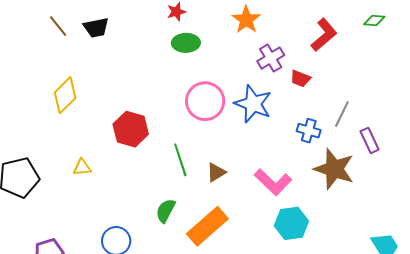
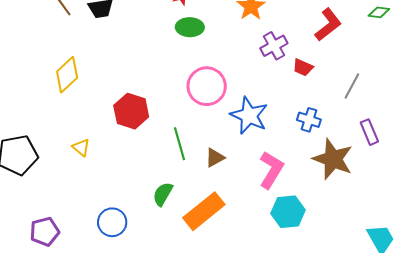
blue star: (253, 104) -> (249, 116), moved
gray line: (342, 114) -> (352, 86), moved
yellow triangle: (82, 167) -> (81, 147), turned 42
pink L-shape: (273, 182) -> (271, 170), turned -105

